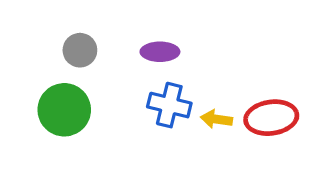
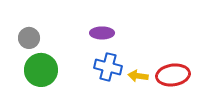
gray circle: (80, 50) -> (29, 38), moved

